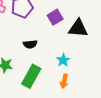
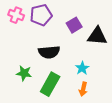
black semicircle: (30, 44) -> (49, 52), size x1.5

